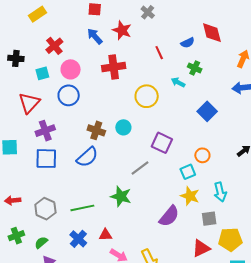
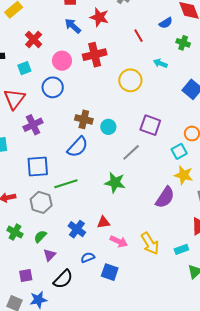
green cross: (195, 68) -> (183, 43), moved
pink circle: (71, 69) -> (62, 61), moved
cyan circle: (123, 127) -> (108, 127), moved
blue square: (46, 159) -> (38, 166), moved
green line: (82, 208) -> (66, 184), moved
green cross: (16, 236) -> (15, 232), turned -35

